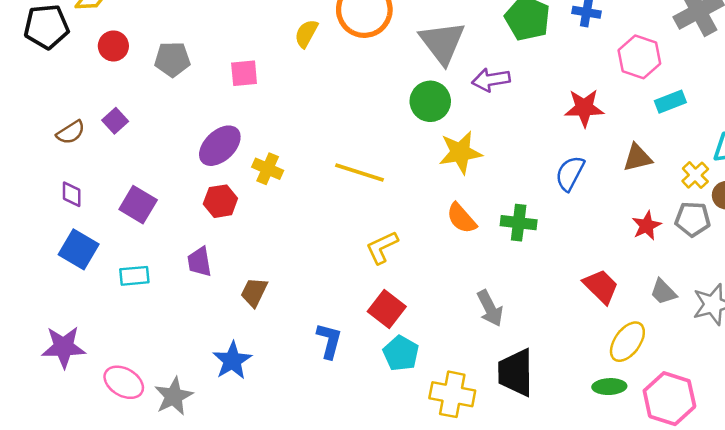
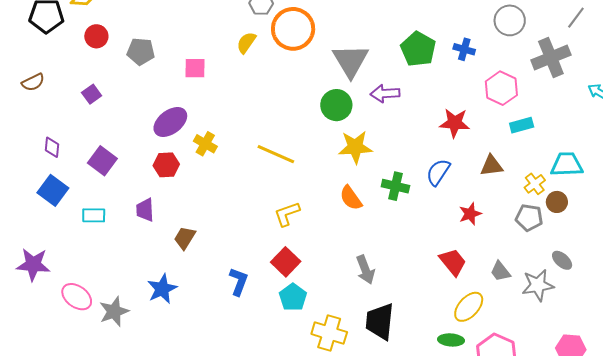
brown semicircle: (71, 132) -> (33, 82), moved
green cross: (519, 223) -> (395, 186), moved
red star: (647, 226) -> (470, 214), moved

